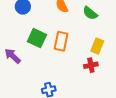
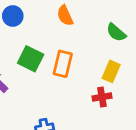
green semicircle: (90, 13) -> (116, 33), moved

